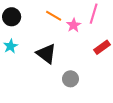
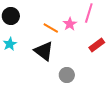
orange line: (54, 16) -> (51, 28), moved

